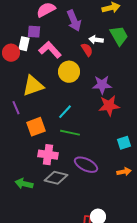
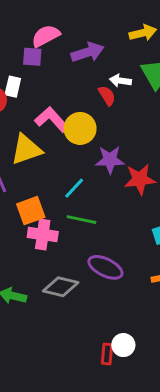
purple arrow: (74, 21) -> (88, 52), turned -85
purple square: (34, 32) -> (32, 57), moved
pink L-shape: (50, 50) -> (52, 119), moved
purple star: (102, 85) -> (110, 160), moved
pink cross: (48, 155) -> (43, 235), moved

